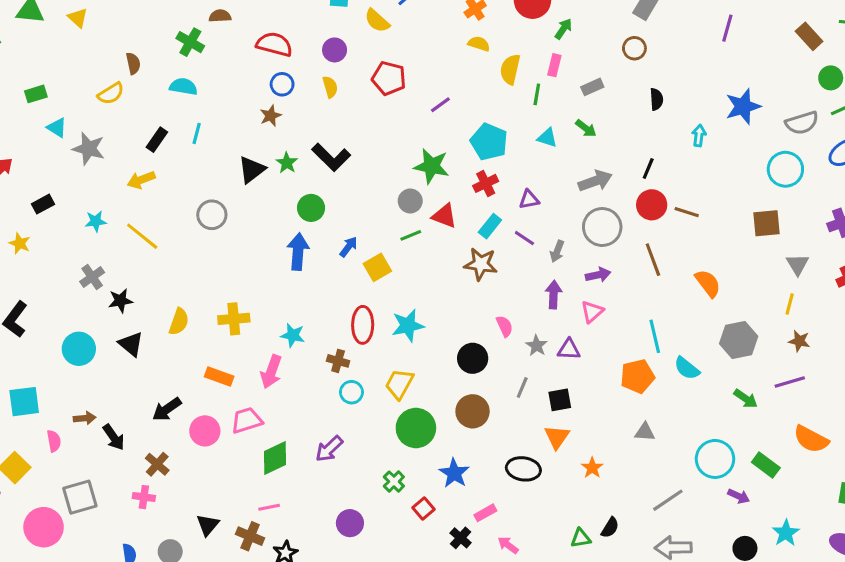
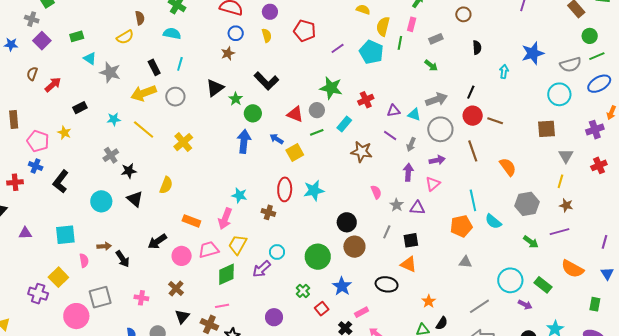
cyan triangle: (547, 138) -> (414, 115), moved
black rectangle: (157, 140) -> (154, 67), turned -63
cyan pentagon: (489, 142) -> (371, 52), moved
green star: (287, 163) -> (236, 99), moved
yellow arrow: (141, 180) -> (144, 93), size x1.4
gray circle: (212, 215) -> (175, 97), moved
red triangle: (444, 216) -> (295, 114), moved
cyan rectangle: (490, 226) -> (344, 124), moved
blue arrow: (349, 247) -> (277, 139), turned -96
yellow cross: (234, 319) -> (183, 142), moved, turned -36
black circle: (473, 358) -> (347, 222), moved
yellow trapezoid: (399, 384) -> (238, 245), moved
cyan circle: (351, 392) -> (277, 252), moved
orange triangle: (557, 437) -> (409, 264), turned -42
brown cross: (157, 464) -> (176, 288), moved
orange star: (592, 468) -> (429, 301), moved

